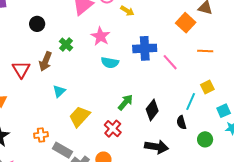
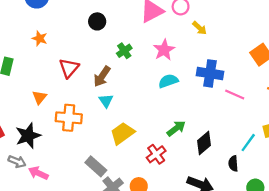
brown arrow: (45, 61) -> (102, 76), moved
pink line: (170, 62) -> (235, 95), turned -36
cyan semicircle: (110, 63) -> (168, 81), turned 138
cyan triangle: (59, 91) -> (106, 101), turned -32
orange cross: (41, 135) -> (69, 118), moved, size x1.6

